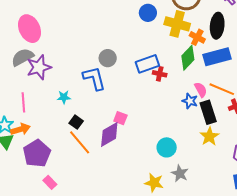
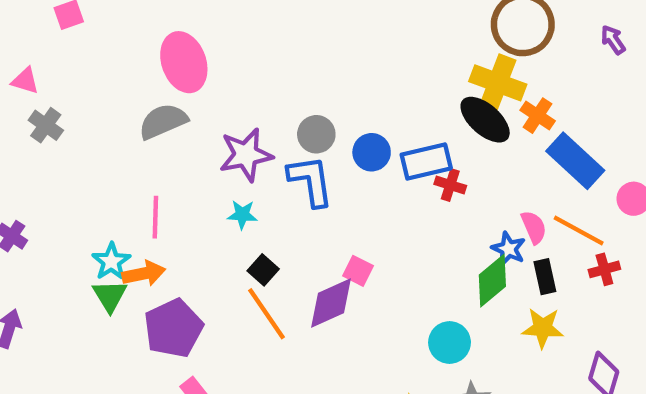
blue circle: (148, 13) -> (372, 152), moved
black ellipse: (217, 26) -> (485, 120), moved, turned -60
blue rectangle: (217, 57) -> (575, 161), turned 52
gray circle: (108, 58) -> (316, 134), moved
green diamond: (188, 58) -> (492, 281), moved
purple star: (39, 67) -> (246, 155), moved
black rectangle: (208, 112) -> (545, 277), size x0.7
yellow star: (209, 136) -> (543, 328), turned 30

